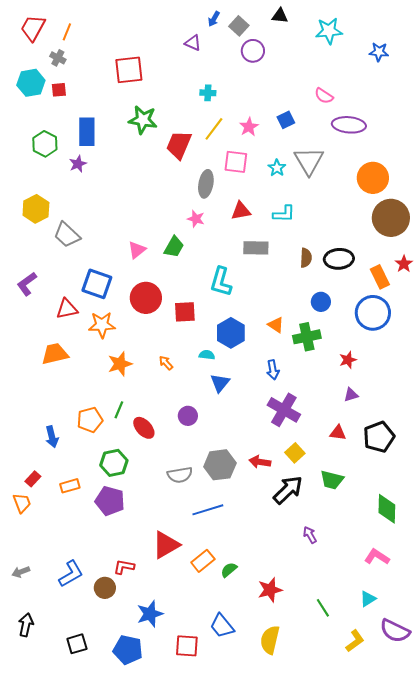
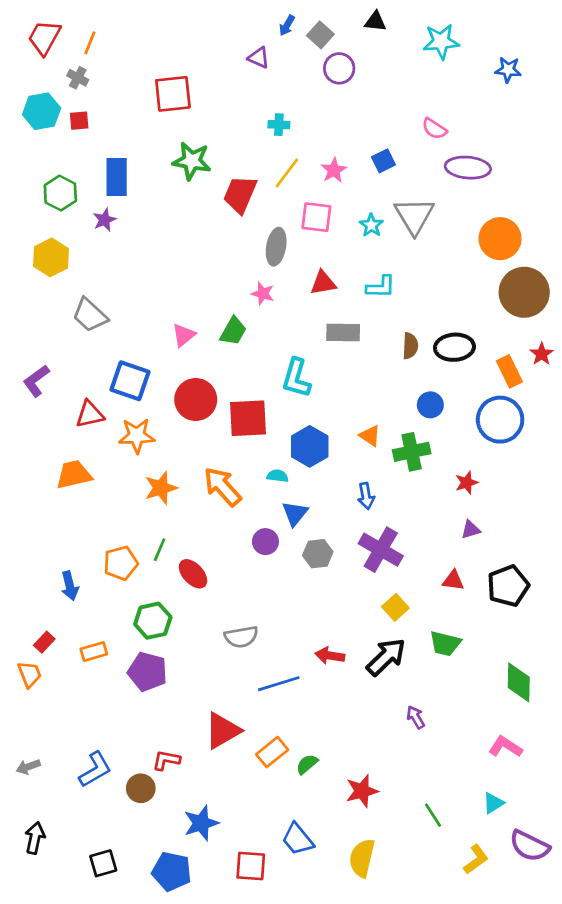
yellow hexagon: (36, 209) -> (51, 257), moved
red square: (185, 312) -> (248, 418), size x1.4
orange arrow: (166, 363) -> (223, 487), size x2.0
purple circle: (188, 416) -> (265, 542), moved
red arrow: (260, 462) -> (330, 656), moved
gray hexagon: (220, 465) -> (318, 554), moved, size x0.7

